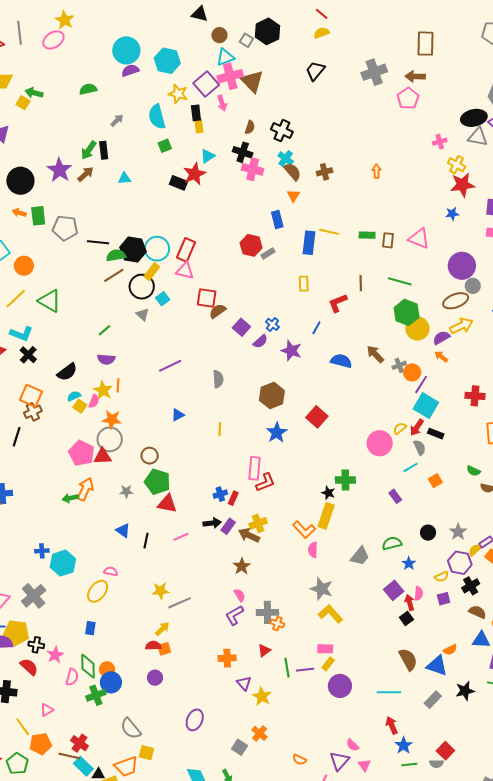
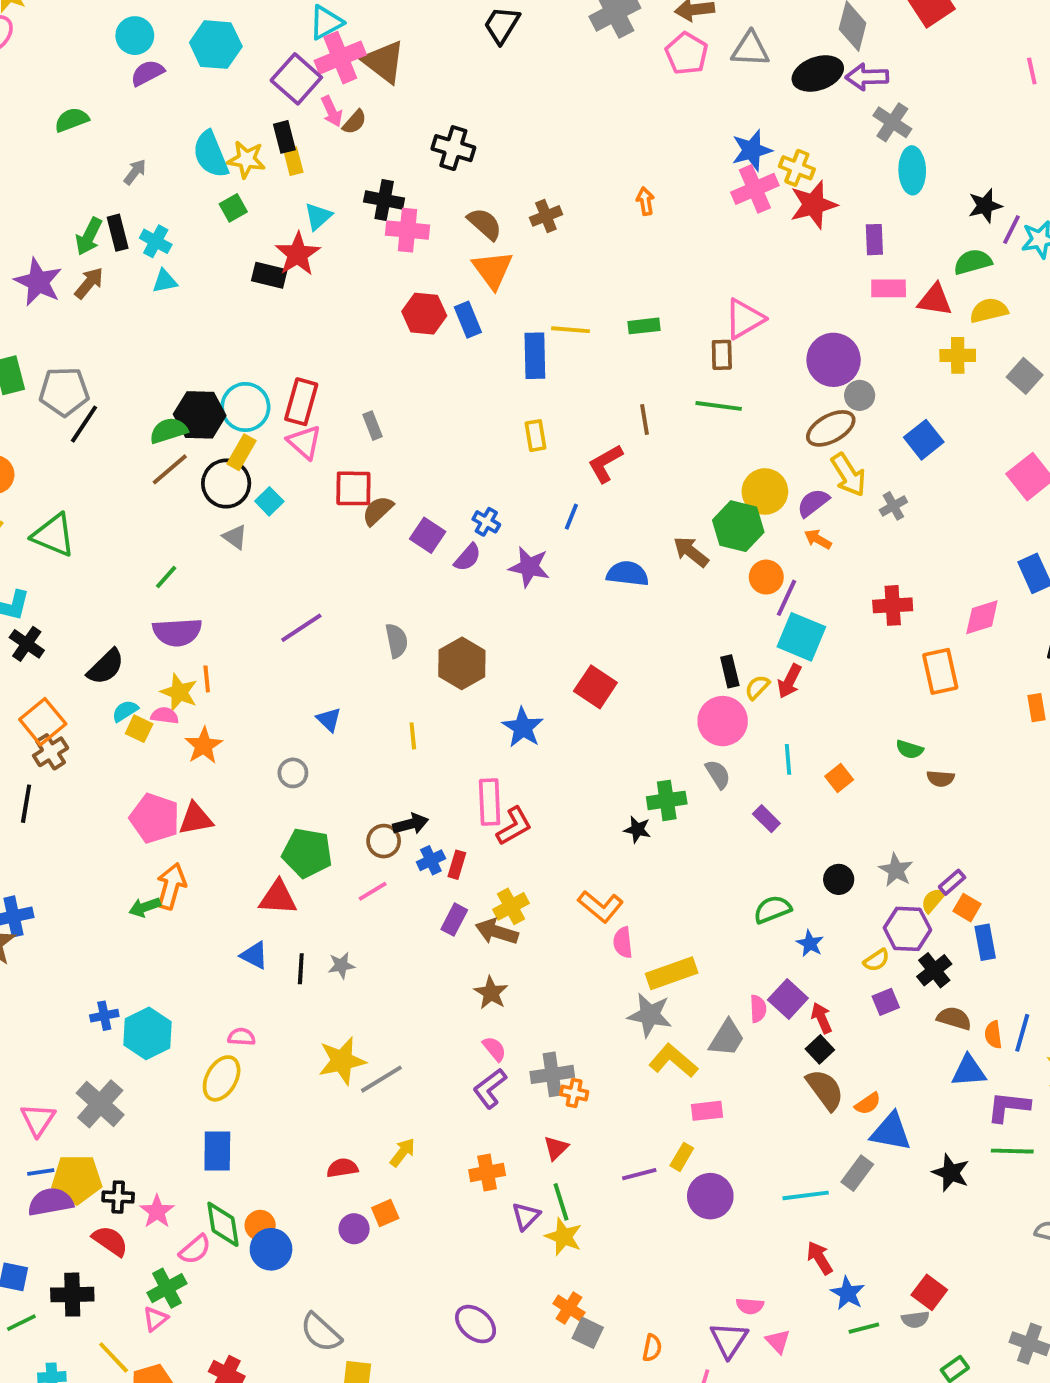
cyan circle: (126, 50) -> (135, 36), size x0.7
yellow star: (178, 94) -> (246, 159), moved
brown semicircle: (250, 127) -> (355, 122), moved, turned 32
gray triangle: (478, 137) -> (750, 49), moved
pink cross: (440, 142) -> (755, 189), moved, size x1.6
cyan cross: (286, 159) -> (156, 241), moved
orange triangle: (293, 196) -> (493, 270), size x1.6
blue star: (452, 214) -> (752, 150), moved, size x1.5
pink triangle: (419, 238) -> (744, 319), turned -45
brown rectangle: (388, 240) -> (722, 355), moved
black line: (98, 242) -> (84, 424), moved, turned -55
red hexagon: (251, 245) -> (424, 314), moved
gray rectangle: (268, 253) -> (373, 426), moved, turned -72
pink triangle: (185, 271) -> (305, 442), turned 36
green hexagon: (407, 312) -> (738, 526), moved
yellow arrow: (461, 326) -> (848, 475), turned 90
purple semicircle: (106, 359) -> (177, 632), size x1.4
gray cross: (399, 365) -> (893, 506), moved
brown hexagon: (272, 395) -> (462, 663), moved
orange square: (31, 396) -> (43, 722), turned 35
pink semicircle: (94, 401) -> (165, 716), turned -96
blue triangle: (178, 415) -> (329, 720), turned -40
orange star: (112, 419) -> (204, 746), turned -30
black rectangle: (436, 434) -> (730, 671), moved, turned 63
gray circle: (110, 439) -> (293, 773), moved, size x0.6
gray semicircle: (420, 447) -> (718, 774), moved
brown circle: (150, 456) -> (384, 841), moved
cyan line: (410, 467) -> (788, 759), turned -56
gray star: (126, 491) -> (341, 965), moved
red triangle: (167, 504) -> (278, 898), moved
yellow rectangle: (326, 516) -> (672, 973), moved, turned 60
black arrow: (212, 523) -> (411, 824), moved
pink line: (181, 537) -> (373, 891), moved
gray trapezoid: (360, 556) -> (727, 1038), moved
yellow star: (161, 591) -> (342, 1061), size x1.4
pink semicircle: (419, 593) -> (758, 1009), moved
blue rectangle: (90, 628) -> (217, 1151), size x1.5
yellow arrow: (162, 629) -> (403, 1152), moved
orange square: (164, 649) -> (385, 1213), moved
pink rectangle: (325, 649) -> (707, 1111), moved
orange semicircle: (450, 650) -> (868, 1104), moved
brown semicircle: (408, 659) -> (825, 1090), moved
green line: (287, 668) -> (561, 1202), moved
pink semicircle: (72, 677) -> (195, 1249), turned 42
purple triangle: (244, 683) -> (526, 1216), turned 35
black star: (465, 691) -> (951, 1173), turned -30
green cross: (96, 695) -> (167, 1288), moved
gray rectangle: (433, 700) -> (857, 1173), moved
purple ellipse: (195, 720) -> (476, 1324), moved, turned -65
pink semicircle: (353, 745) -> (750, 1306), turned -32
gray square: (240, 747) -> (588, 1333), moved
orange semicircle: (299, 760) -> (652, 1348), turned -96

